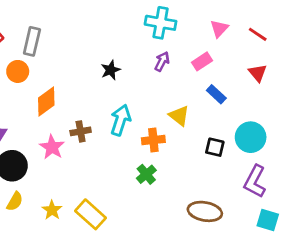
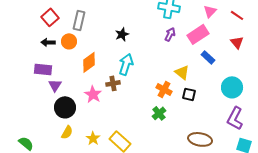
pink rectangle: (202, 61) -> (198, 34), size x1.5
black star: (111, 70) -> (122, 34), moved
cyan arrow: (121, 120) -> (126, 64), moved
orange cross: (153, 140) -> (164, 89), turned 35
black square: (215, 147) -> (189, 94), moved

